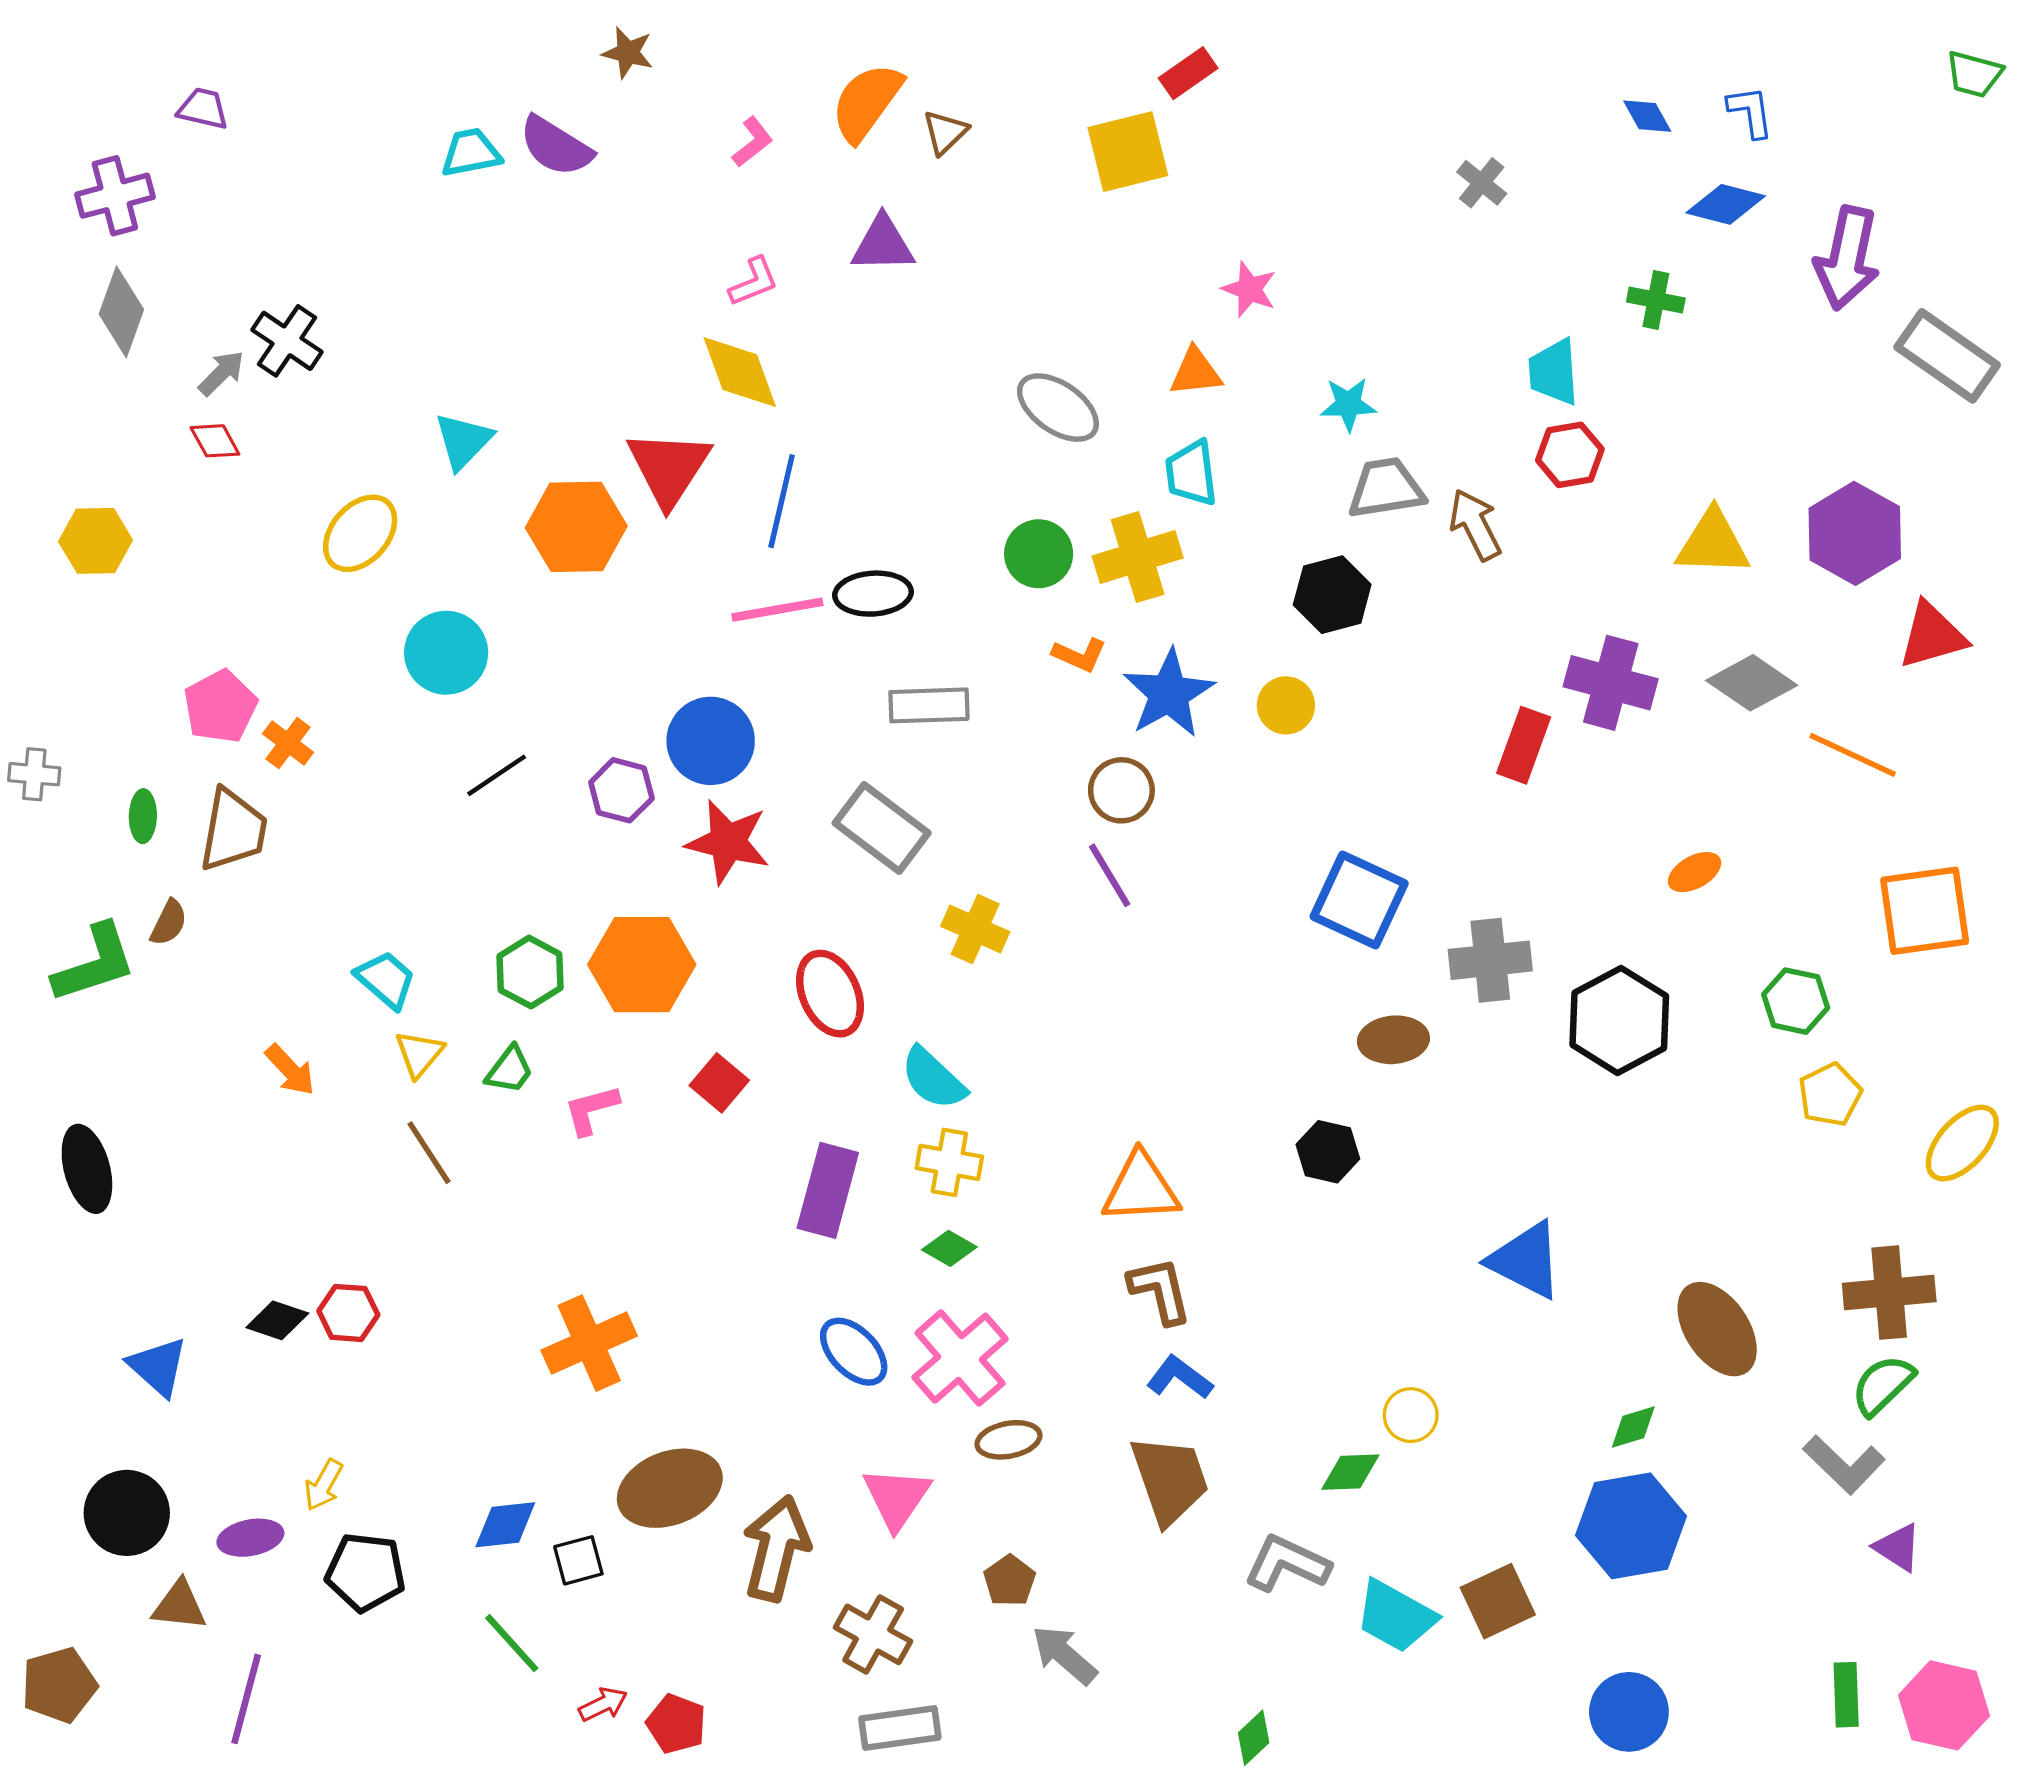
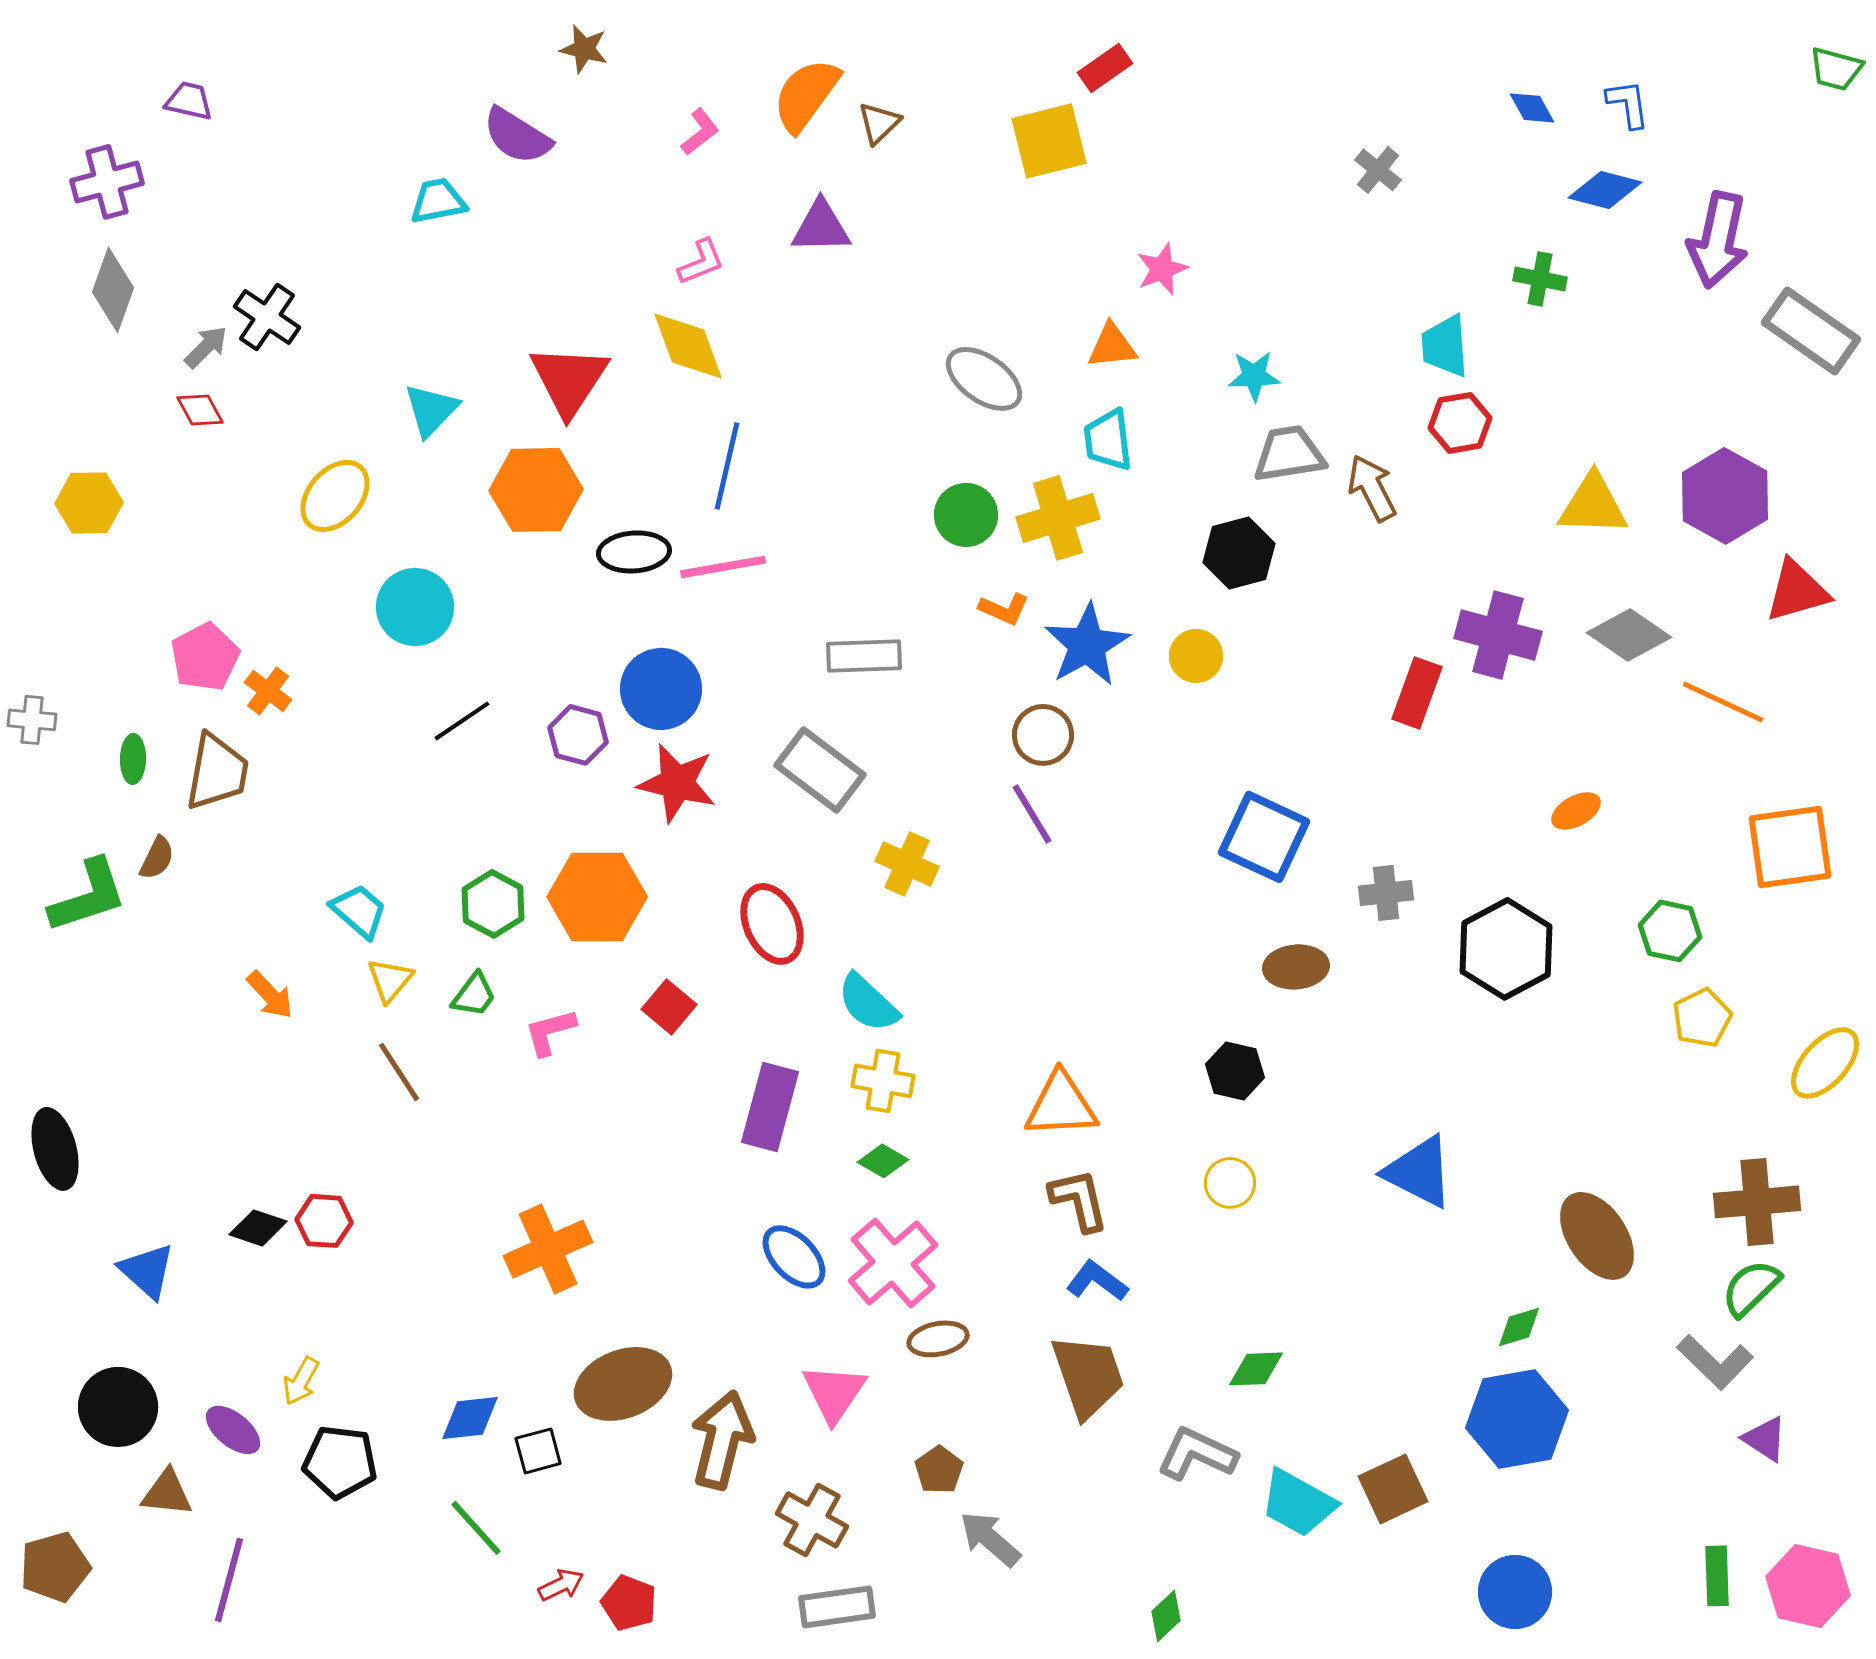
cyan trapezoid: (471, 153) -> (438, 201), moved
pink star: (1249, 289) -> (1162, 269), turned 30
red triangle: (669, 468) -> (569, 380), moved
black ellipse: (873, 594) -> (634, 552), moved
gray cross: (1490, 960) -> (1386, 893), size x0.7
black ellipse: (87, 1169) -> (55, 1149), moved
yellow circle: (1411, 1415) -> (1230, 1183), moved
purple ellipse: (250, 1538) -> (233, 1430), turned 50

